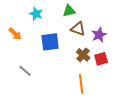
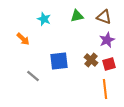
brown triangle: (78, 29) -> (104, 17), moved
blue square: (50, 42) -> (59, 61), moved
orange line: (81, 84) -> (105, 89), moved

